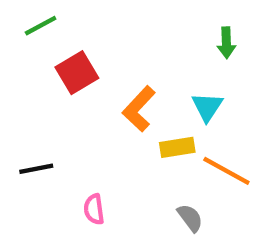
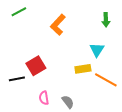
red square: (77, 73) -> (36, 66), moved
orange L-shape: (139, 109) -> (58, 25), moved
gray semicircle: (190, 218) -> (68, 102), moved

